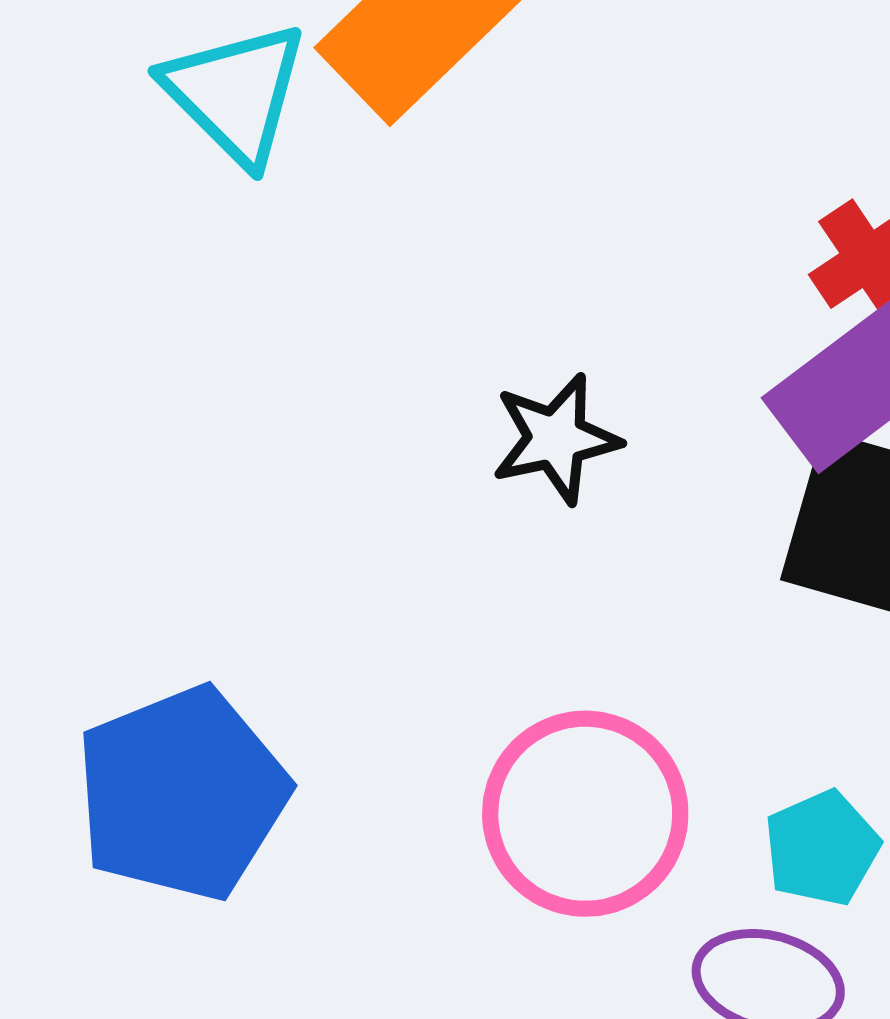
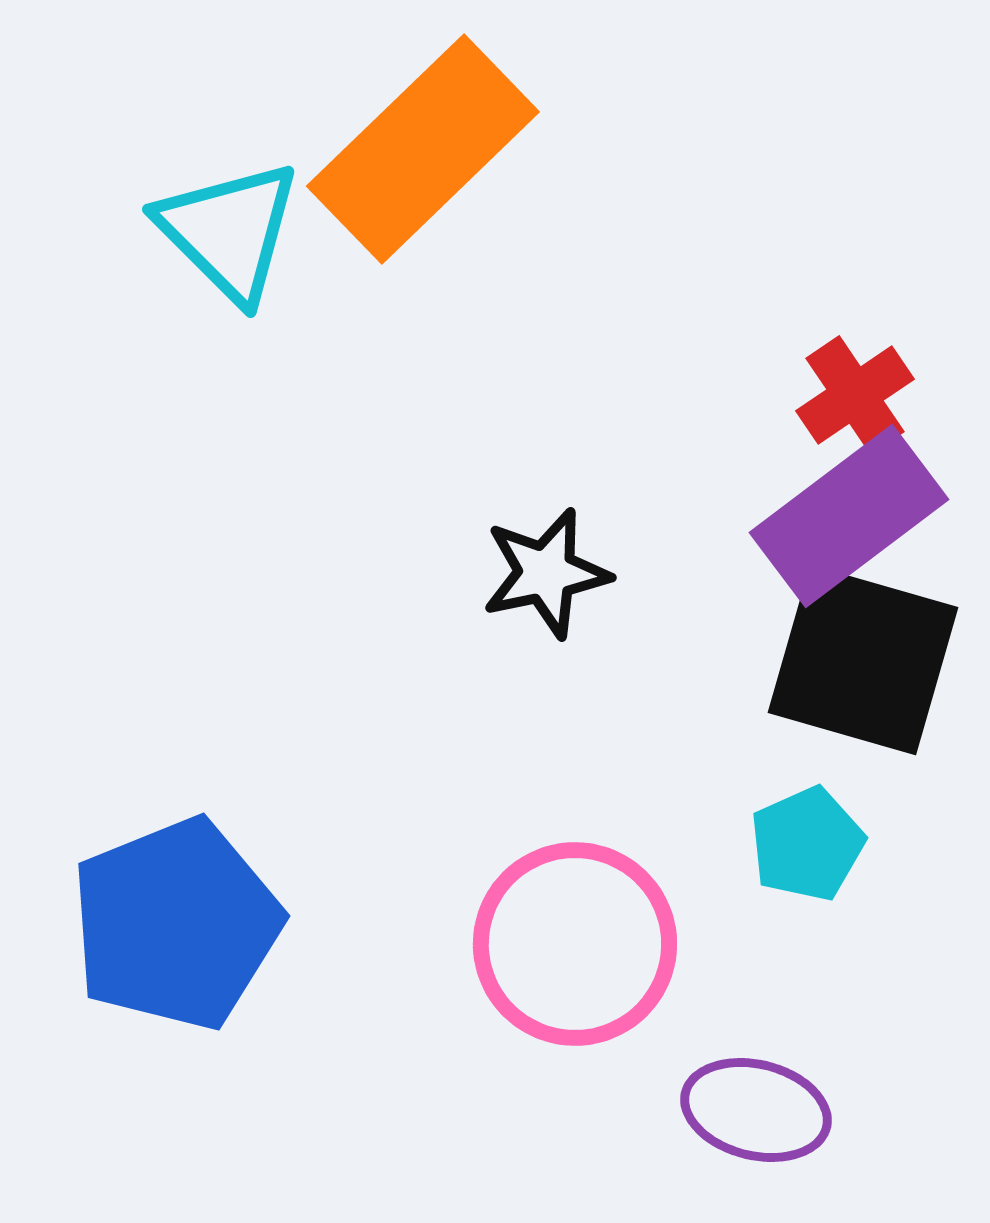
cyan pentagon: (822, 848) -> (807, 844), moved

